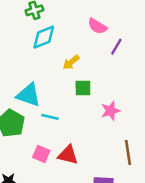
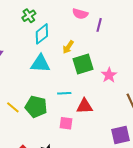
green square: (83, 88) -> (83, 64), size x1.5
cyan triangle: (29, 95) -> (40, 64), moved
red triangle: (68, 155) -> (85, 106), moved

